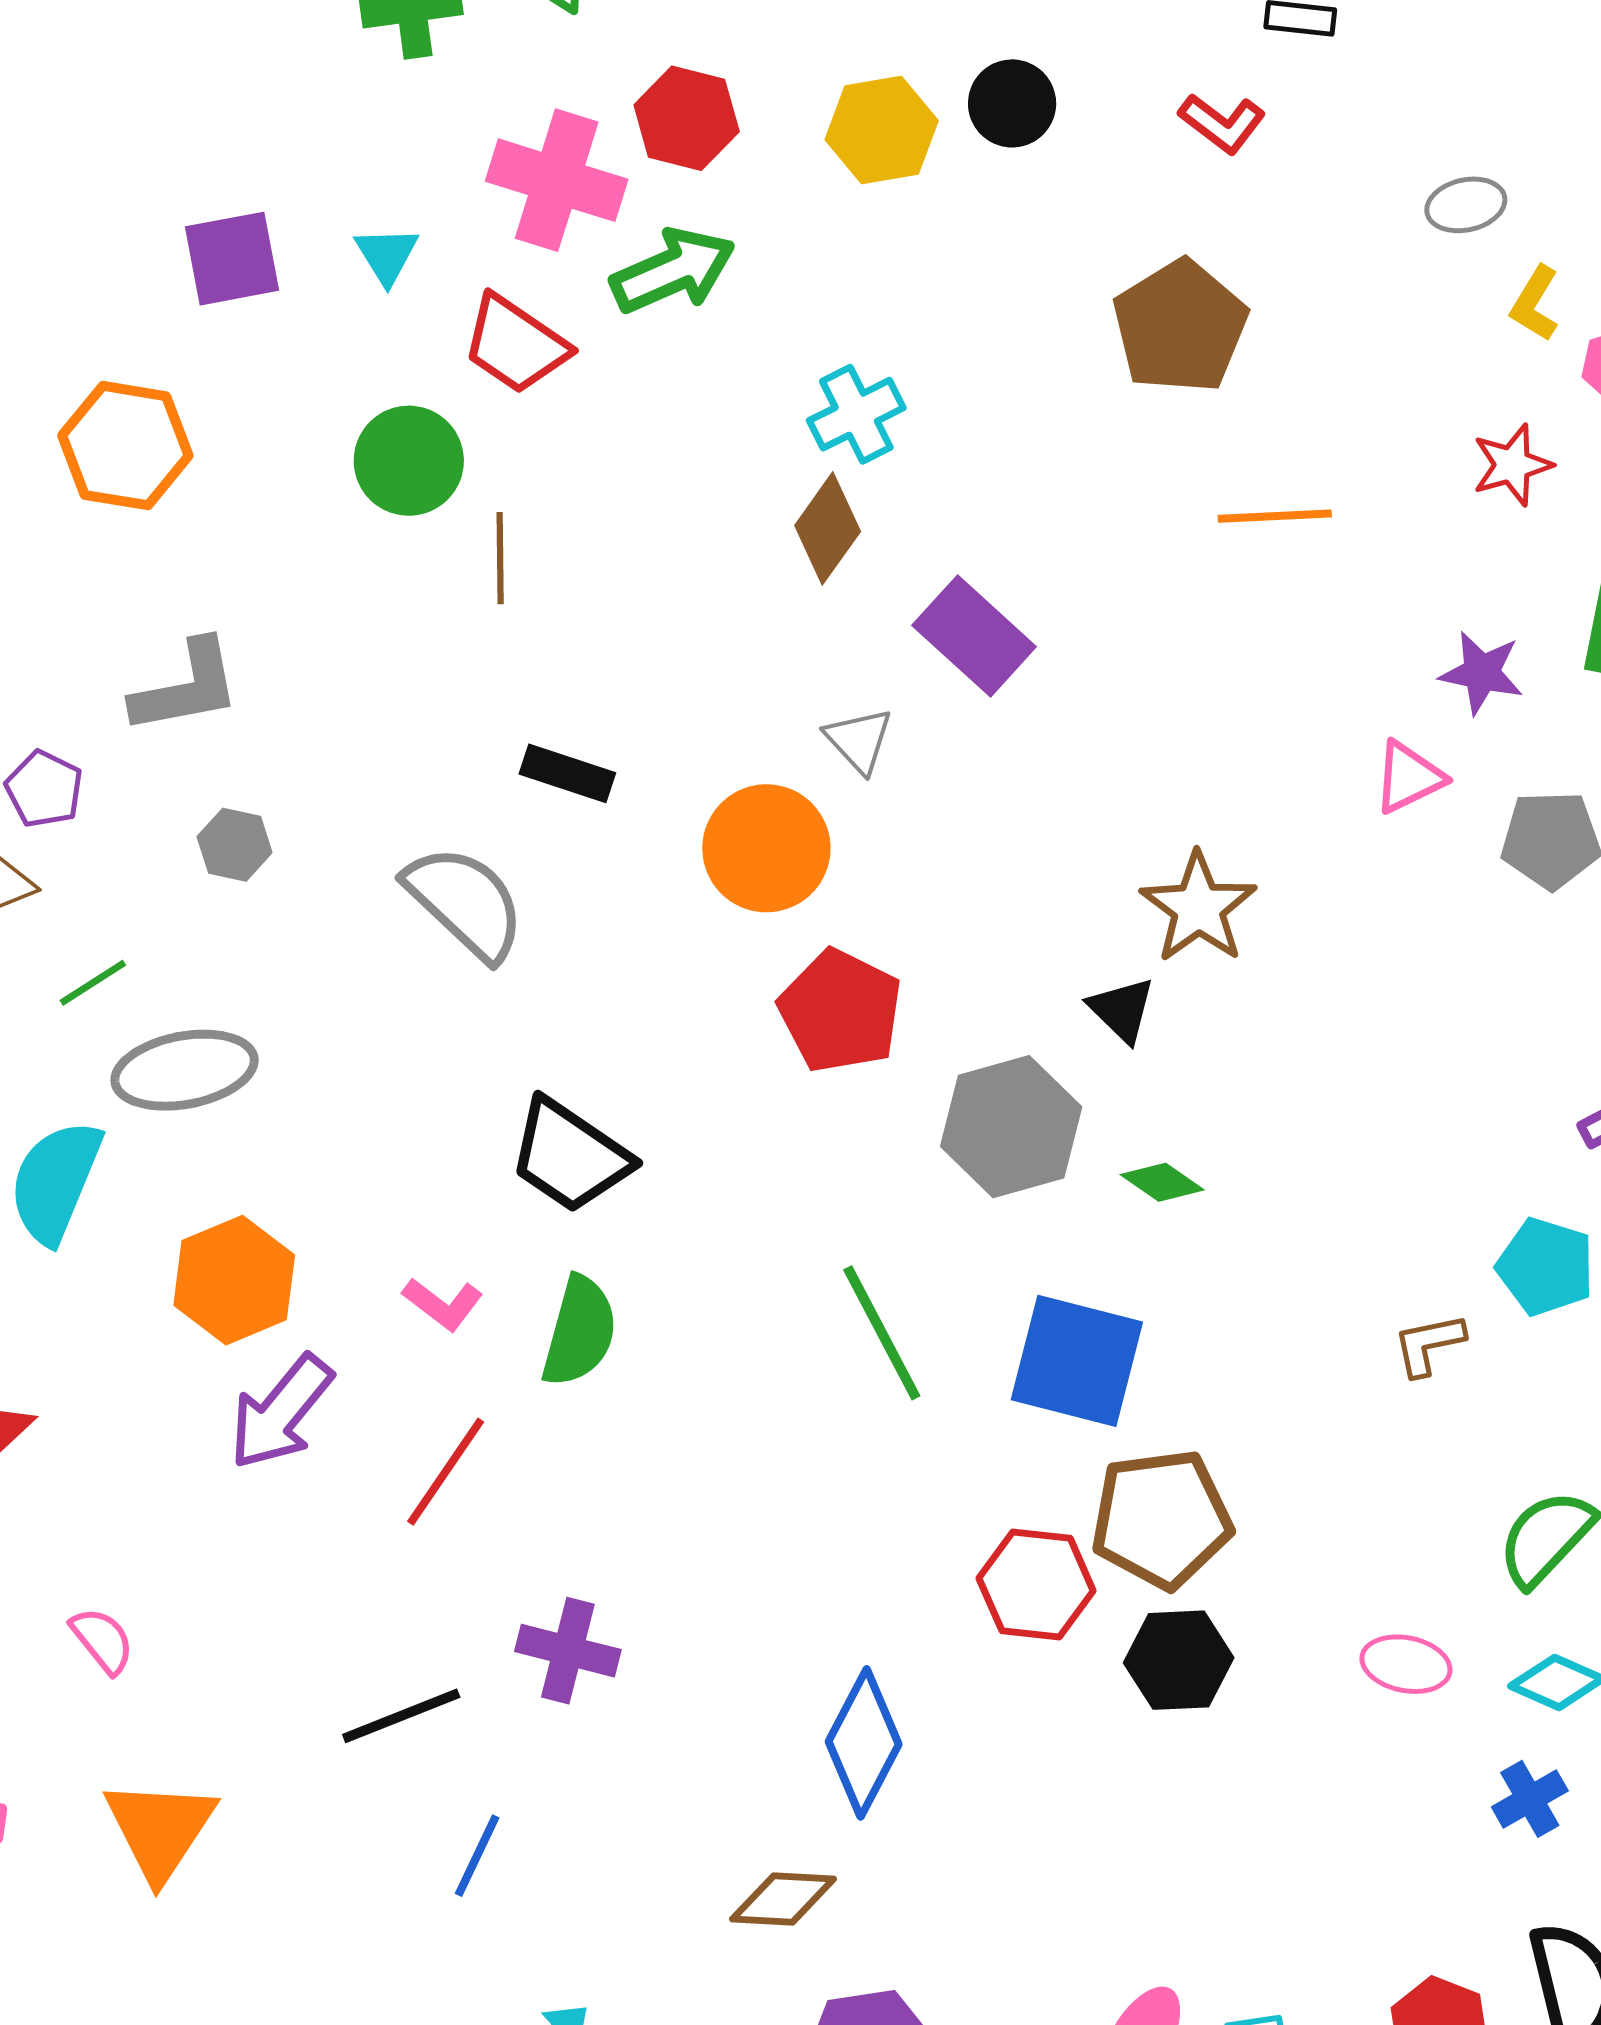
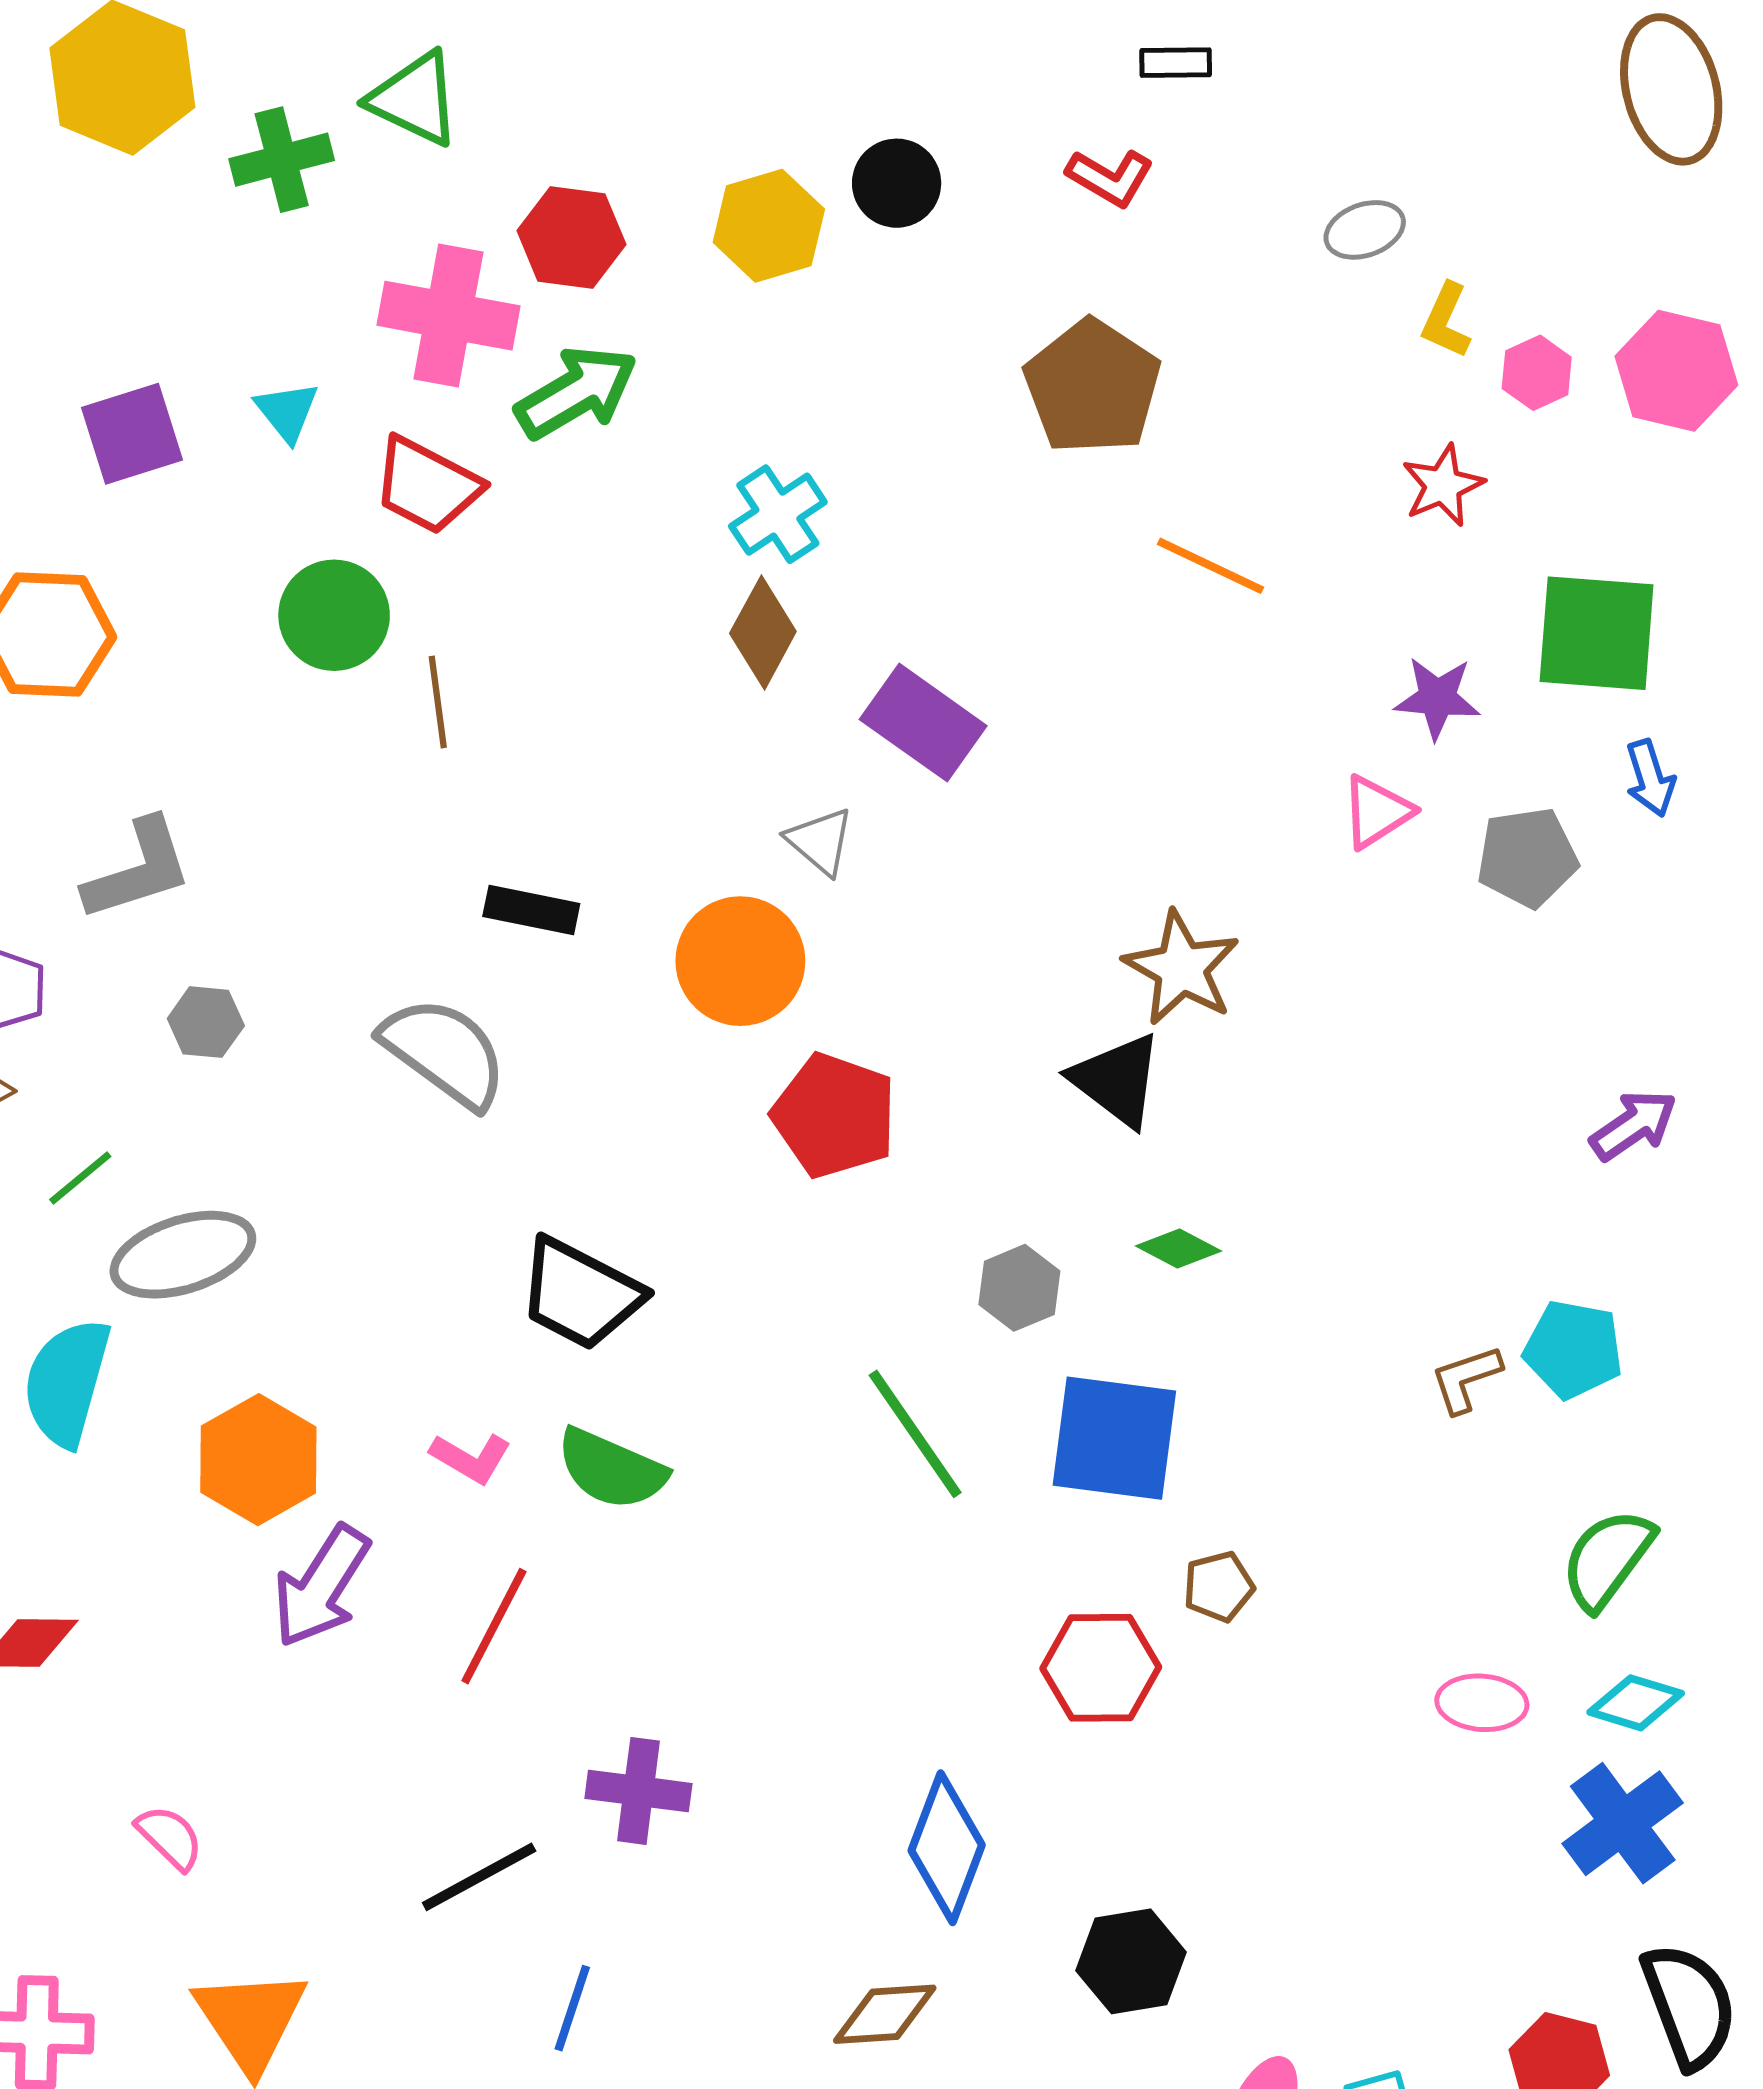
orange line: (1275, 516) -> (1211, 566), turned 35
black triangle: (1122, 1010) -> (1117, 1080), size x1.4
gray hexagon: (1011, 1127) -> (1019, 1288), moved, size x0.6
cyan pentagon: (1546, 1267) -> (1573, 1349), moved
green semicircle: (580, 1331) -> (611, 1469), turned 105
brown pentagon: (1161, 1519) -> (1219, 1587), size x0.5
black hexagon: (1179, 1660) -> (1131, 1961), moved
blue cross: (1530, 1799) -> (1623, 1823), size x1.6

